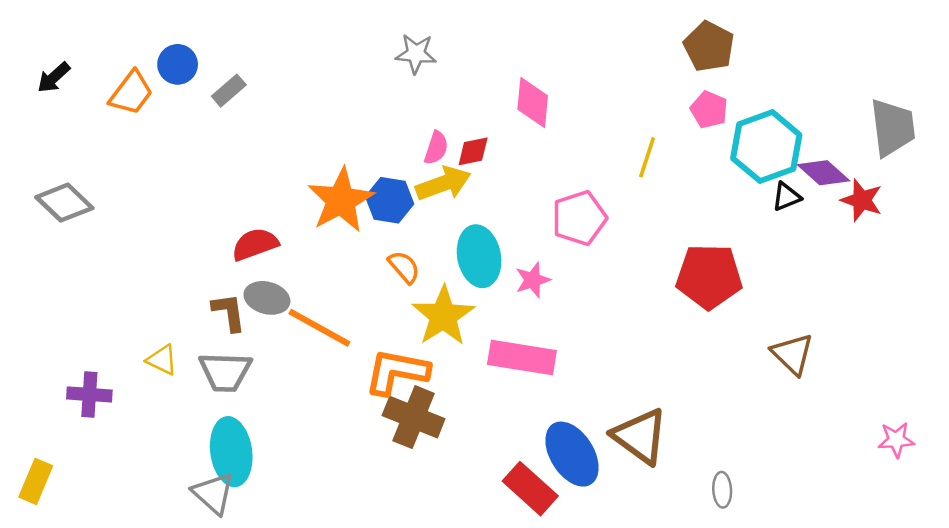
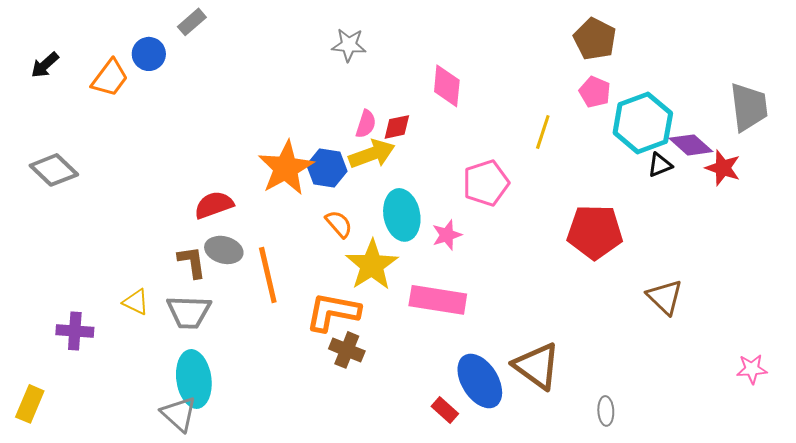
gray rectangle: (229, 91) -> (192, 22), moved
orange line: (319, 328) -> (268, 275), turned 48
brown cross: (414, 417) -> (347, 350), size x0.7
red rectangle: (530, 489) -> (445, 410), size x0.6

